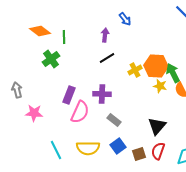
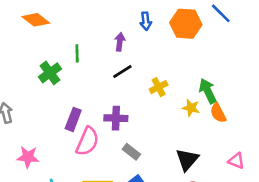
blue arrow: (125, 19) -> (146, 21), turned 32
orange diamond: (40, 31) -> (36, 20), moved
green line: (64, 37) -> (77, 53), moved
orange hexagon: (156, 66) -> (186, 24), moved
pink star: (34, 113) -> (28, 157), moved

